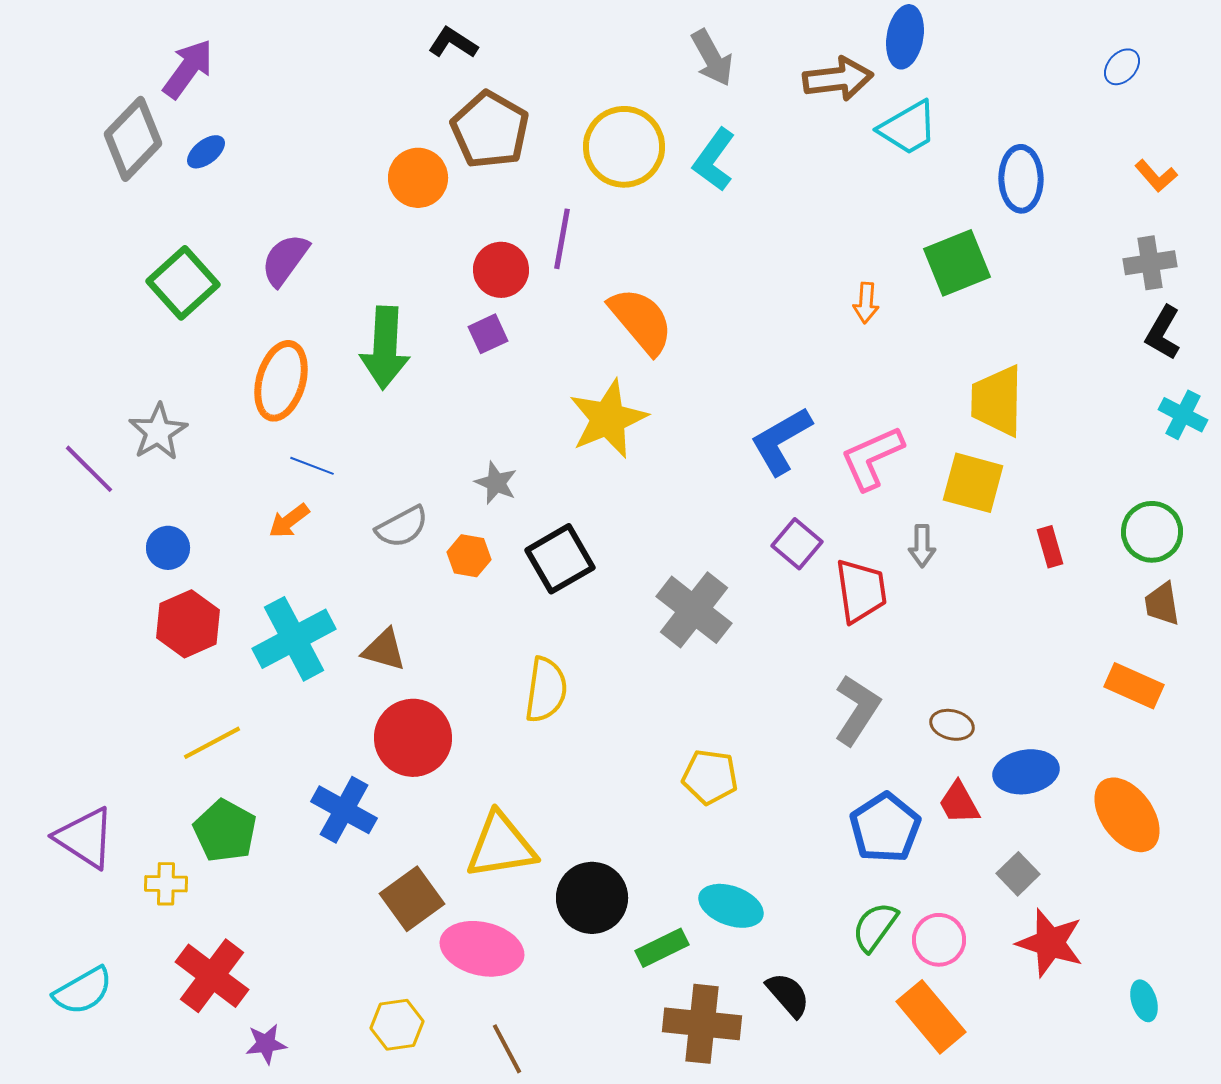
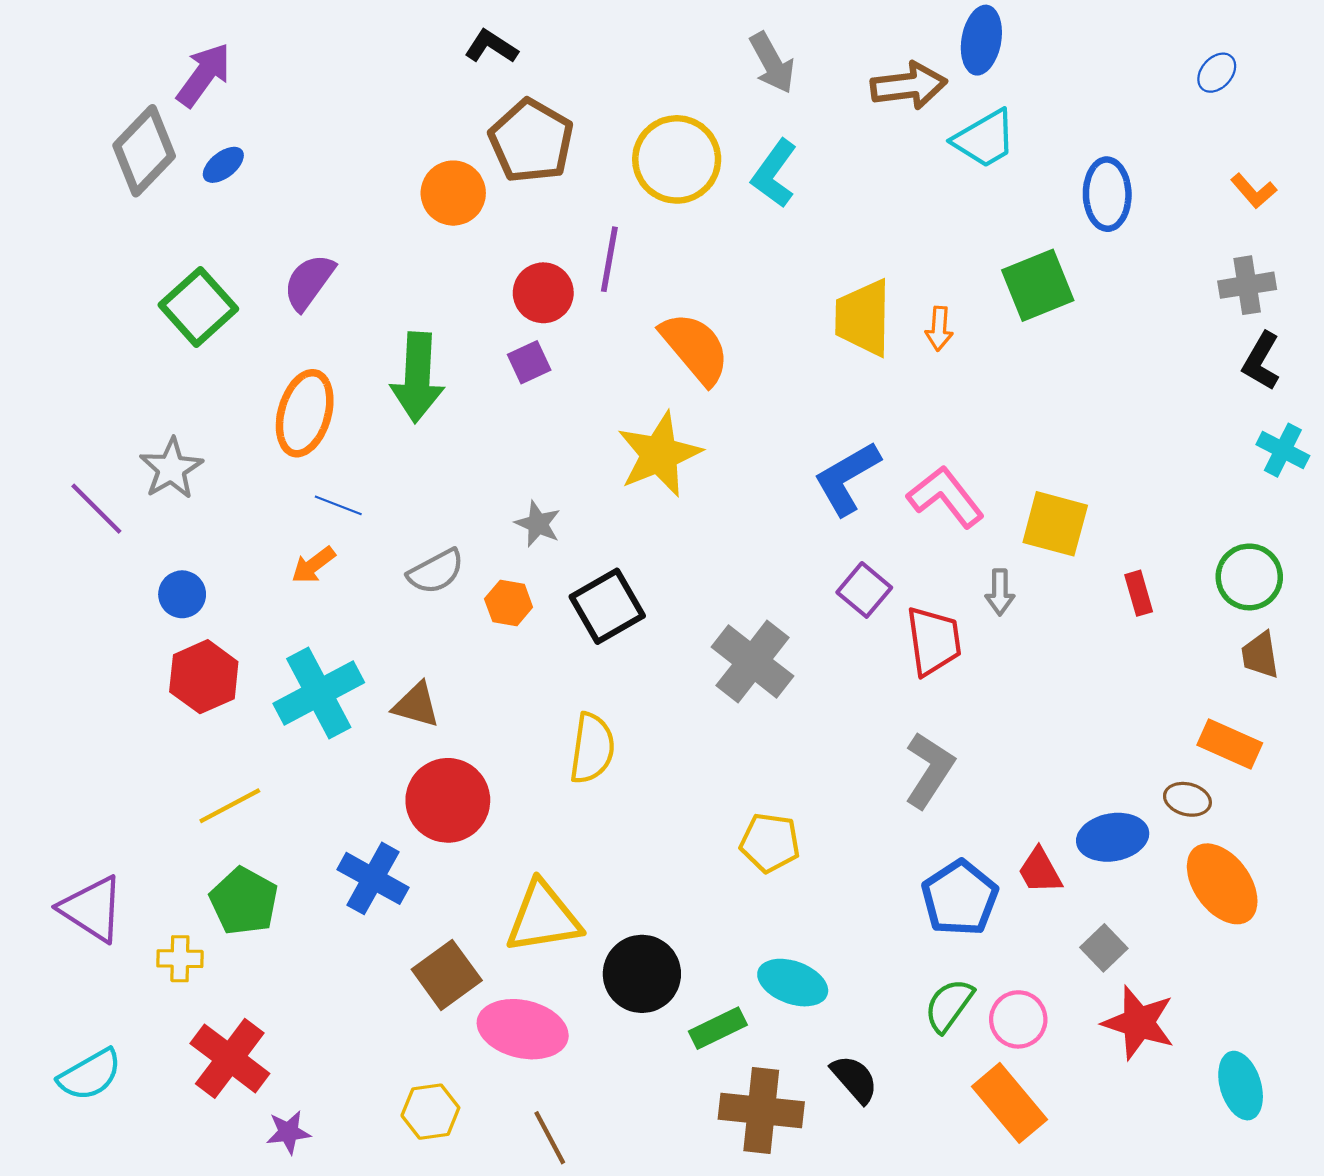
yellow trapezoid: (997, 401) -> (863, 318), moved
pink L-shape: (872, 458) -> (946, 497), turned 76
brown ellipse: (952, 725) -> (1187, 799), moved
cyan ellipse: (1144, 1001) -> (1241, 1086), size x1.5

